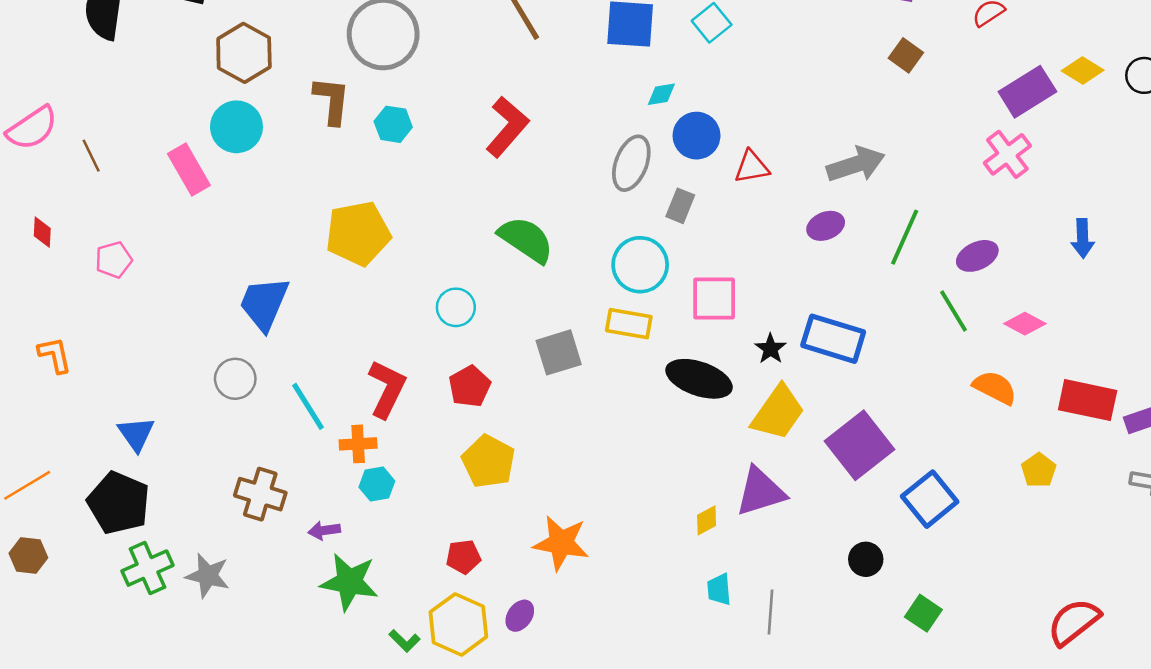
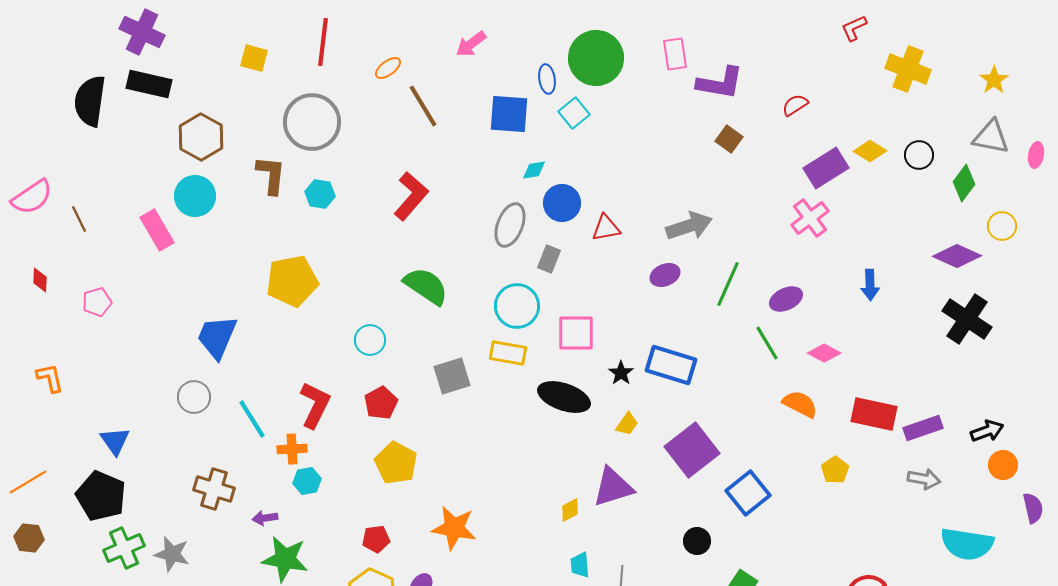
yellow trapezoid: (778, 413) -> (627, 424), size x0.5

